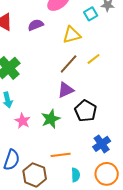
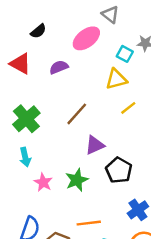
cyan square: (91, 14) -> (125, 54), turned -32
yellow triangle: (72, 35) -> (116, 79), moved
brown line: (69, 64) -> (77, 114), moved

